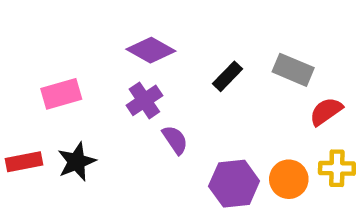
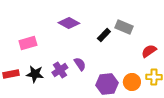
gray rectangle: (293, 70) -> (124, 27), moved
purple cross: (144, 100) -> (60, 70), moved
black star: (77, 162) -> (35, 74), turned 30

